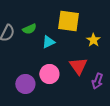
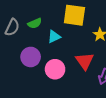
purple circle: (25, 84) -> (31, 57), moved

